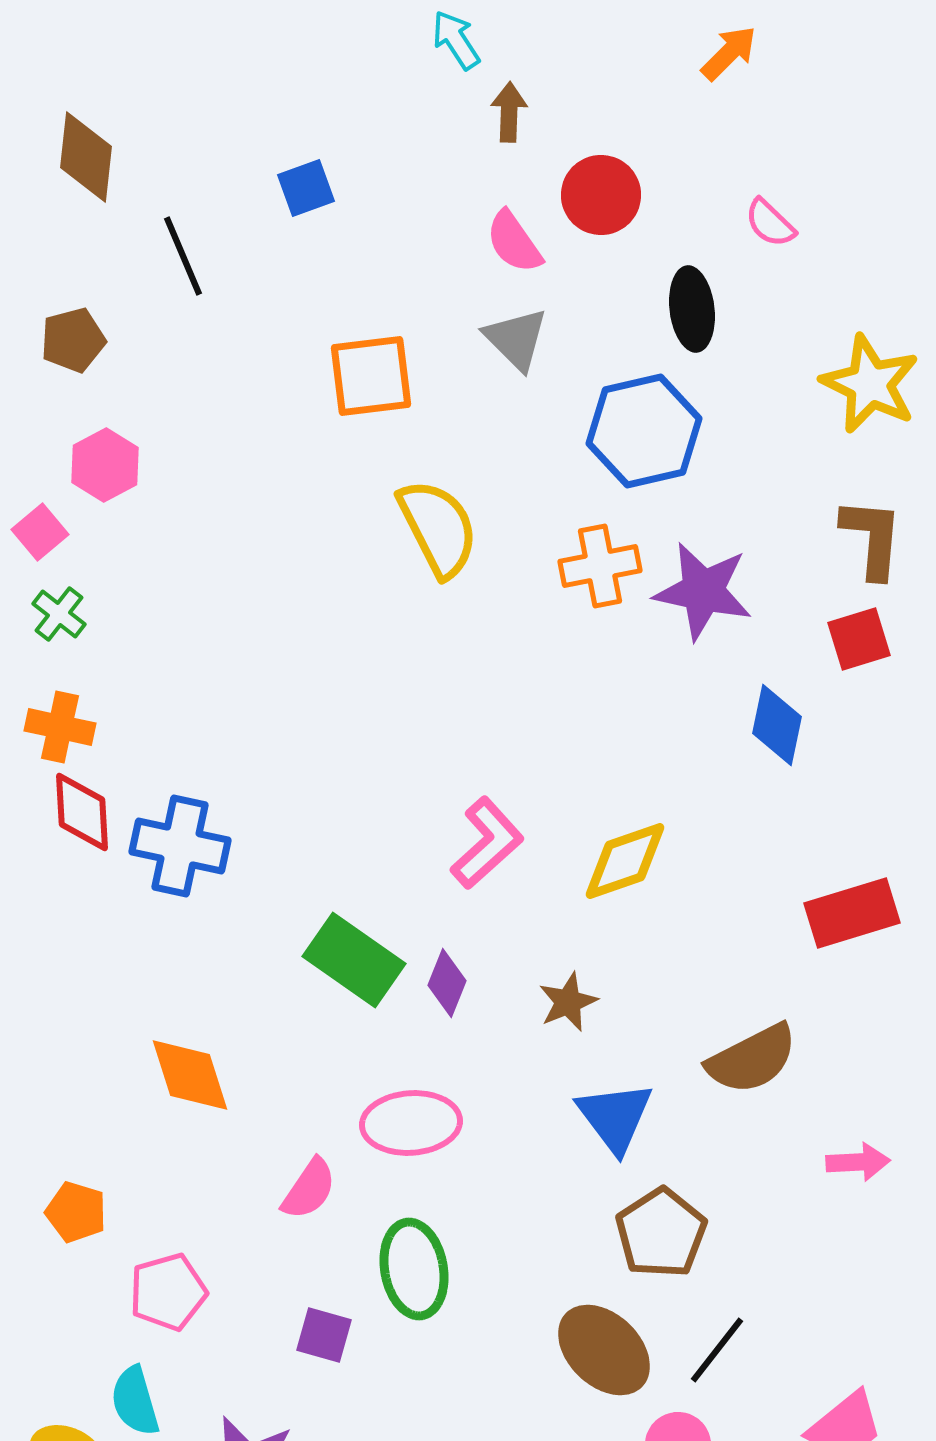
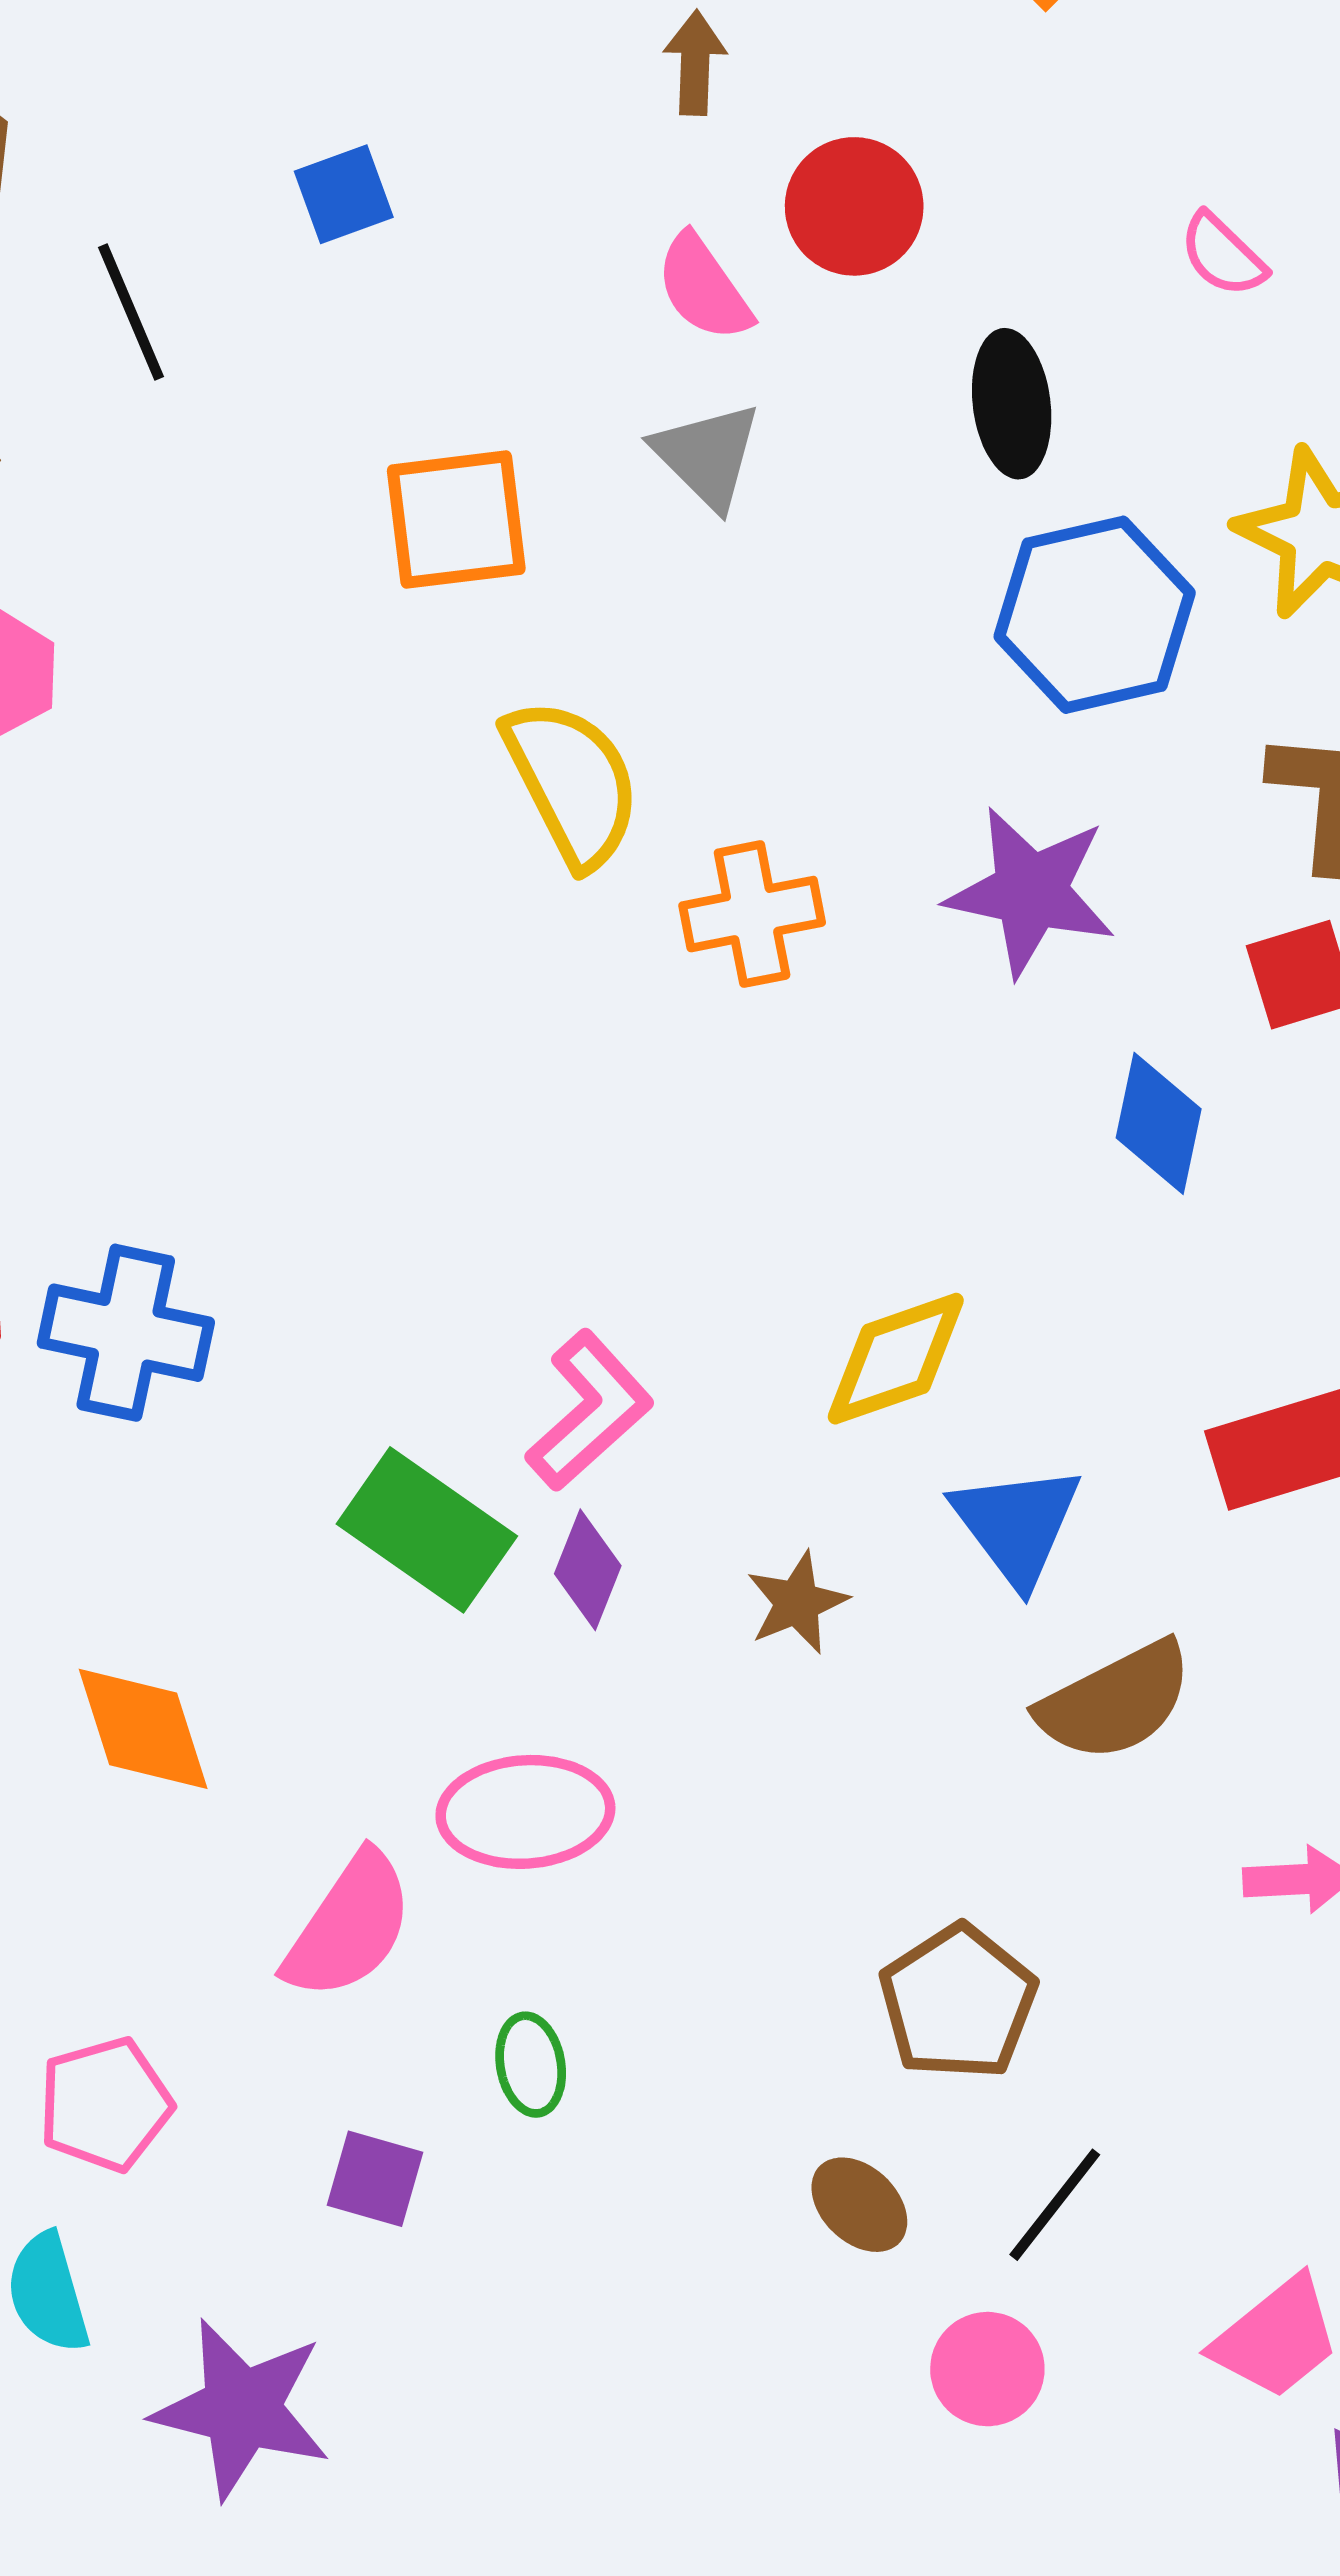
pink semicircle: (770, 223) -> (1223, 255), moved
blue hexagon: (644, 431) -> (1095, 615), moved
orange cross: (600, 566) -> (752, 914), moved
pink L-shape: (487, 843) -> (589, 1411), moved
blue triangle: (615, 1117) -> (1017, 1525), moved
pink semicircle: (309, 1189) -> (349, 1926), size x1.4
green ellipse: (414, 1269) -> (531, 2065), size x0.6
brown ellipse: (604, 1350) -> (859, 2205), size x0.6

